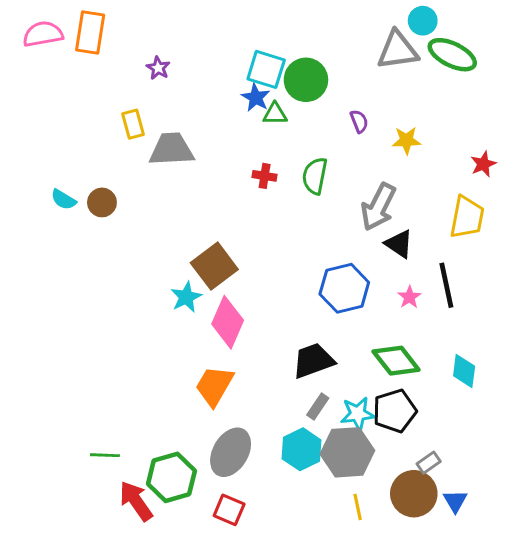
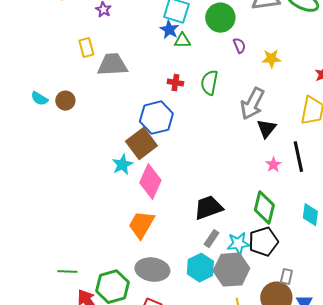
green circle: (306, 80) -> (220, 18), moved
black triangle: (399, 244) -> (266, 129), turned 35
blue hexagon: (344, 288) -> (156, 118), moved
green diamond: (396, 361) -> (264, 208), turned 52
gray ellipse: (231, 452) -> (152, 270), turned 68
gray rectangle: (429, 463) -> (286, 277), turned -42

